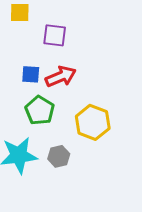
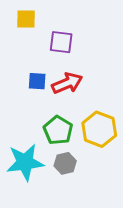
green pentagon: (40, 110) -> (58, 130), moved

